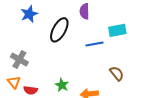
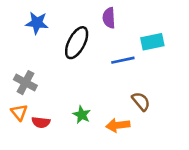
blue star: (29, 14) -> (37, 23), turned 30
brown semicircle: (117, 73) -> (141, 101), moved

